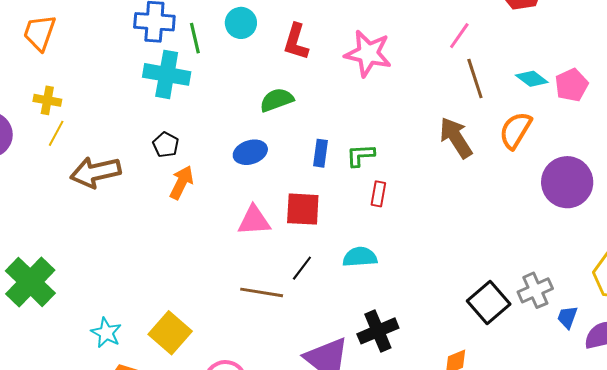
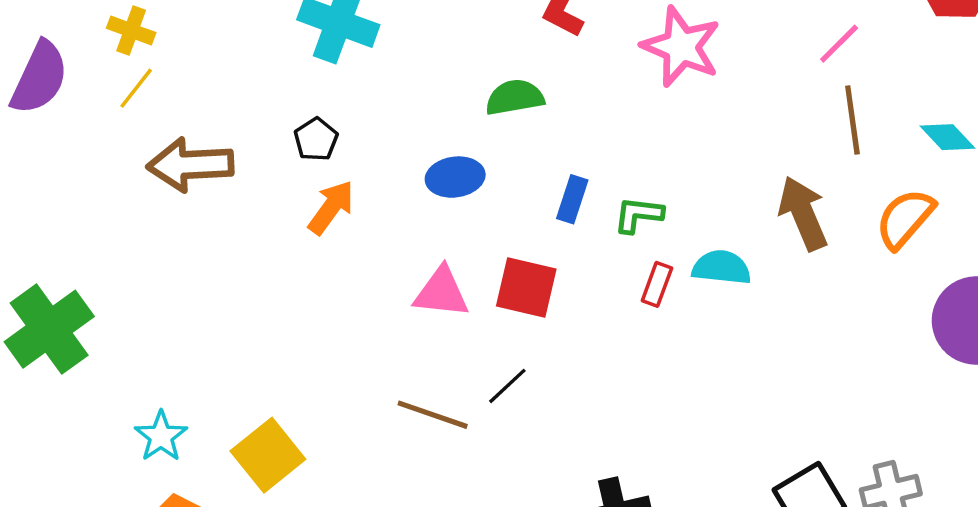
cyan semicircle: (360, 257) -> (721, 267), moved

